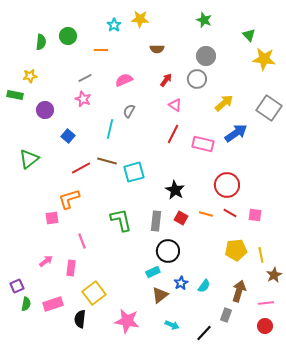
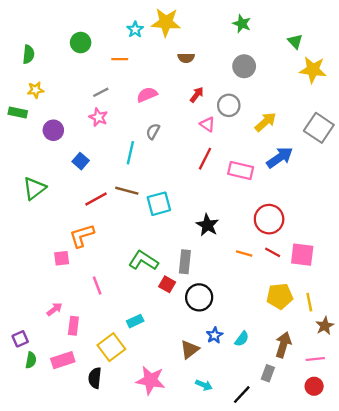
yellow star: (140, 19) -> (166, 22), size x1.4
green semicircle: (41, 42) -> (28, 54), moved
gray circle: (197, 79) -> (229, 105), moved
pink square: (255, 215) -> (302, 255), size x1.5
red square: (181, 218) -> (167, 284), moved
green L-shape: (121, 220) -> (143, 261), turned -45
pink rectangle: (71, 268) -> (73, 326), moved
cyan rectangle: (153, 272) -> (135, 321), moved

